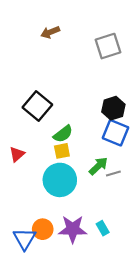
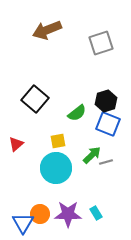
brown arrow: (50, 32) -> (47, 30), size x1.6
green semicircle: (63, 134) -> (77, 113), moved

